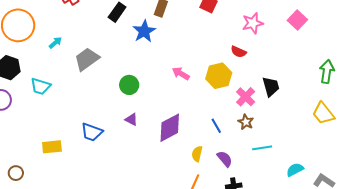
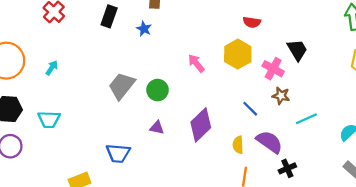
blue star: (144, 31) -> (144, 29), size x0.6
gray trapezoid: (87, 59) -> (122, 86), moved
pink arrow: (181, 74) -> (196, 63), turned 36
green circle: (129, 85) -> (158, 90), moved
purple semicircle: (225, 159) -> (269, 142), size x1.4

